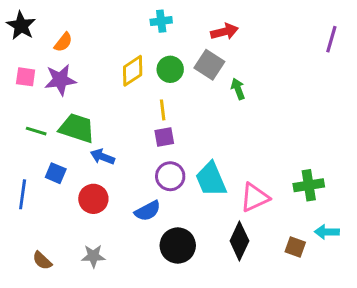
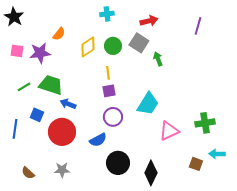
purple line: (331, 39) -> (198, 26), moved
orange semicircle: (63, 42) -> (59, 34), moved
green line: (36, 131) -> (24, 87), turned -48
cyan trapezoid: (211, 179) -> (148, 104), moved, turned -125
red circle: (93, 199) -> (62, 132), size x1.4
black diamond: (239, 241) -> (151, 173), moved

